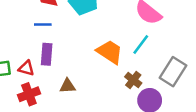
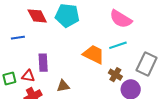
blue line: (43, 24) -> (18, 38), moved
cyan line: (141, 44) -> (118, 45), turned 42

